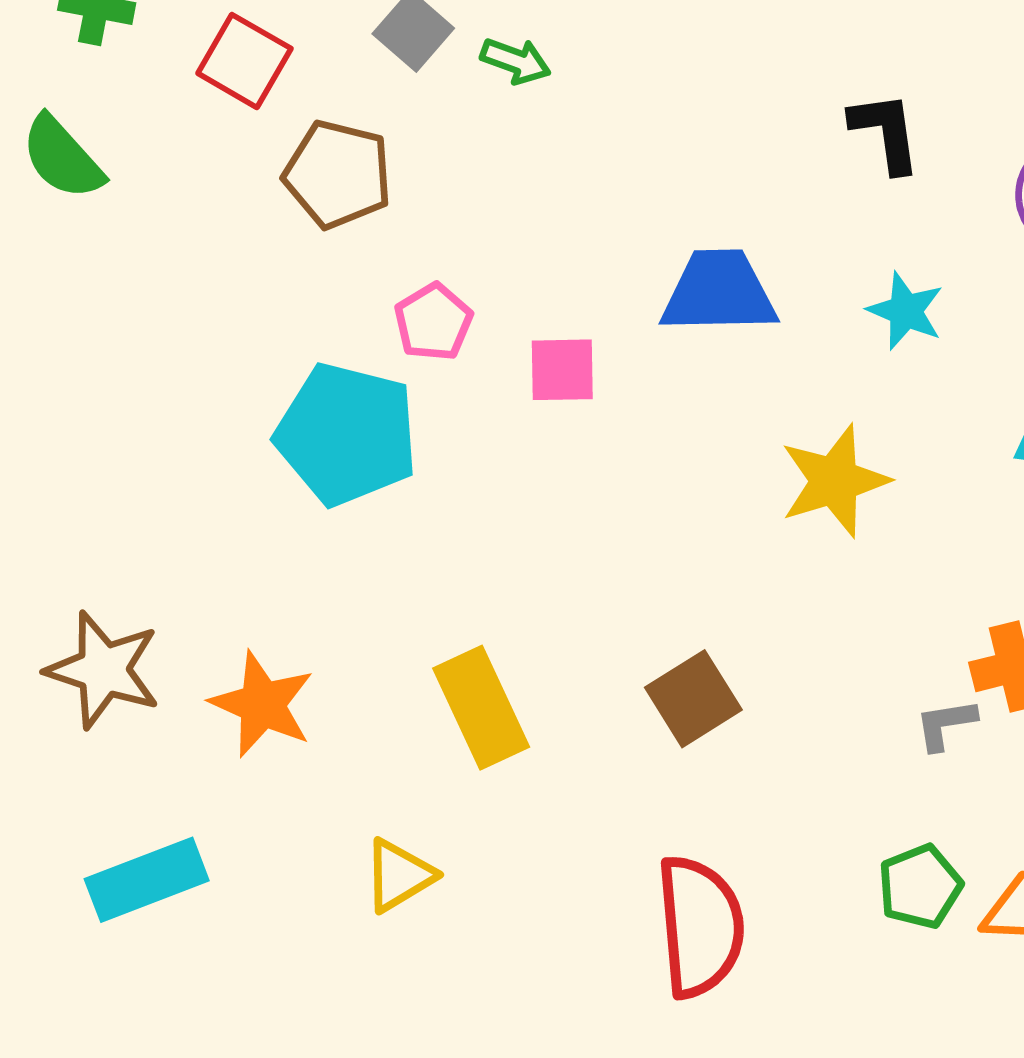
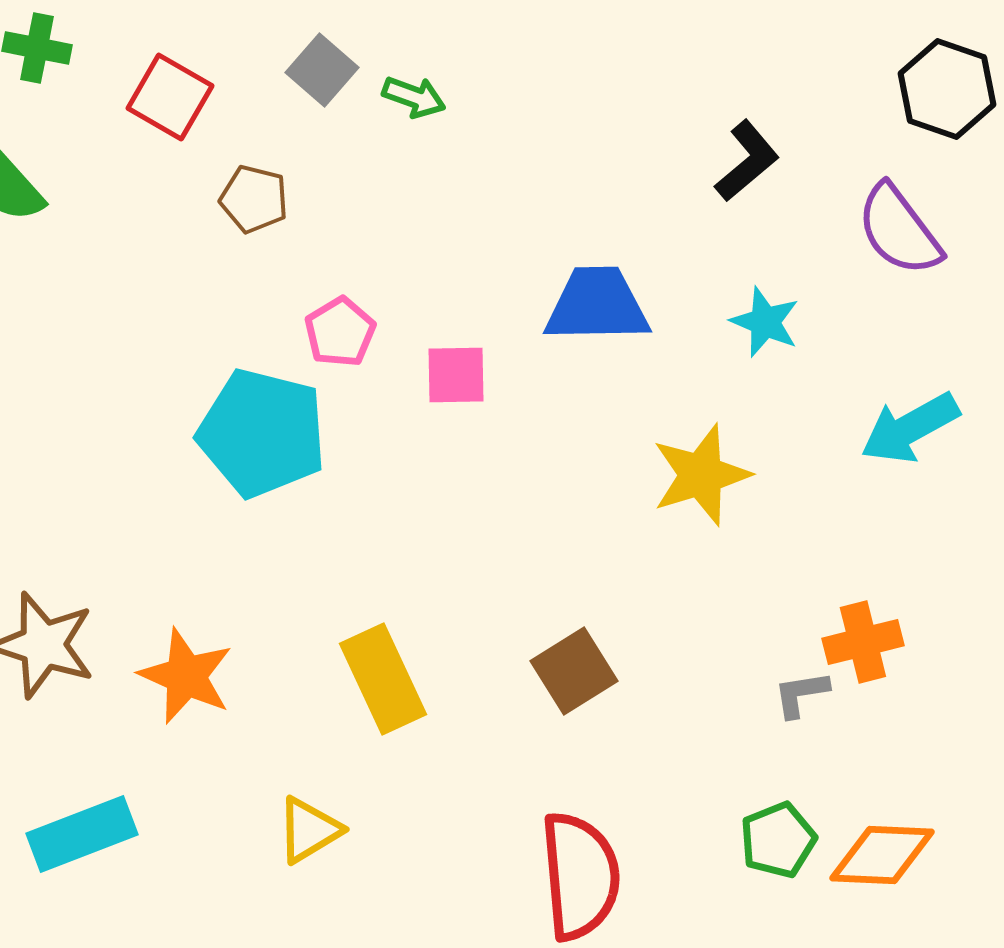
black L-shape: (886, 132) -> (747, 161), turned 58
brown pentagon: (338, 174) -> (254, 199), size x0.7

